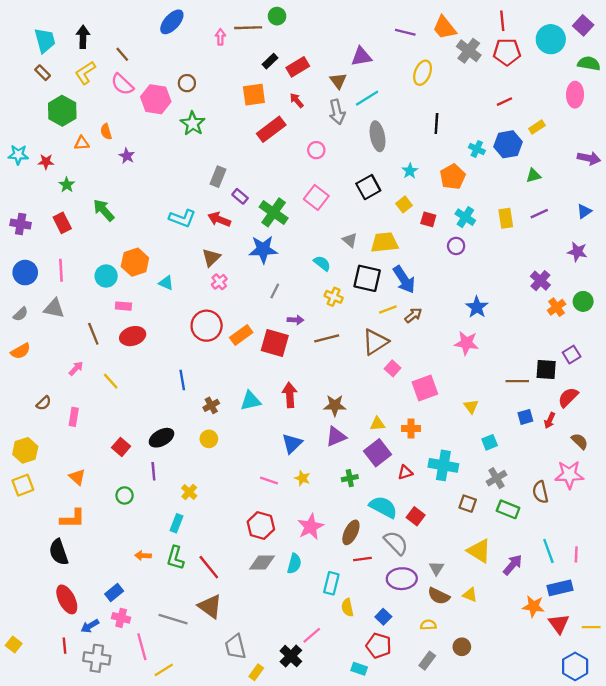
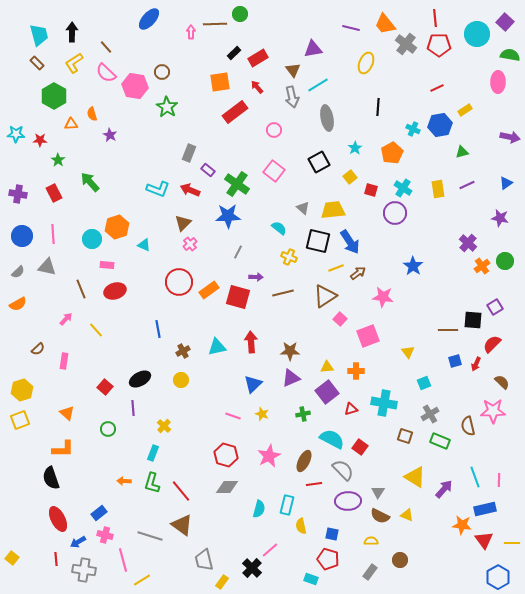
purple circle: (456, 246) -> (395, 213), size x1.5
pink star: (466, 343) -> (383, 297), moved
cyan semicircle: (294, 564) -> (259, 509), moved
blue square: (383, 617) -> (332, 534), turned -32

